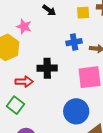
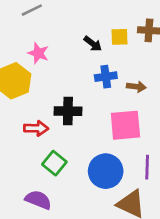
black arrow: (49, 10) -> (93, 44), moved
green square: (15, 105) -> (54, 163), moved

